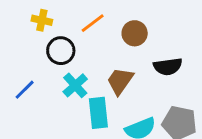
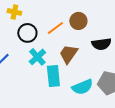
orange line: (93, 23) -> (55, 28), moved

